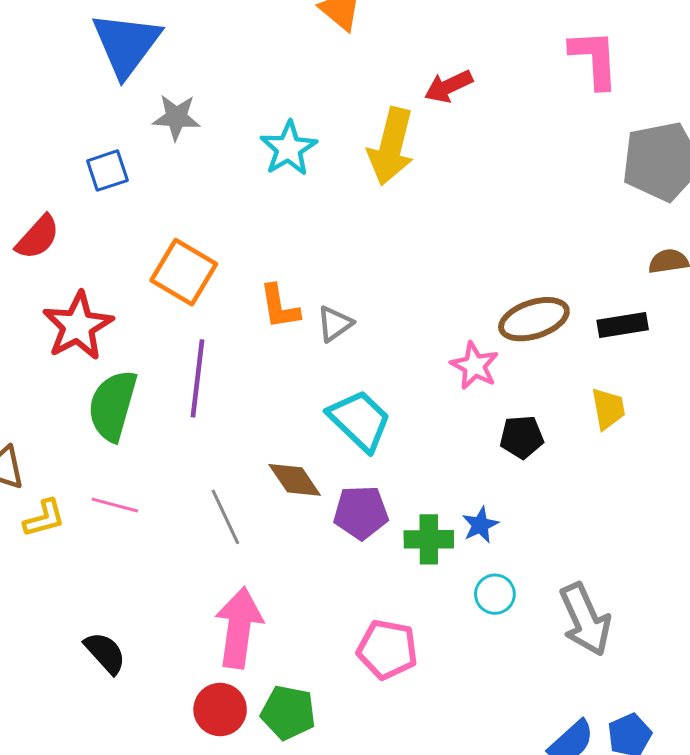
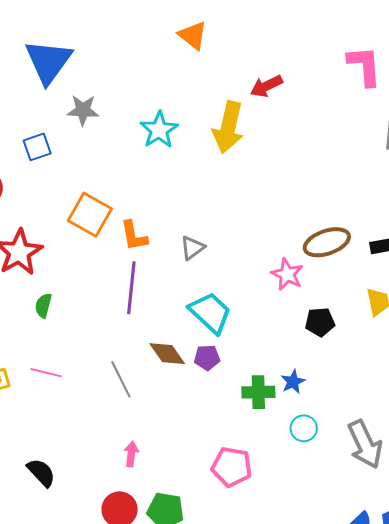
orange L-shape: (279, 307) -> (134, 236), moved
purple line: (198, 378) -> (131, 288), moved
green semicircle: (113, 405) -> (43, 305), size x0.5
purple pentagon: (361, 513) -> (207, 358), moved, size x0.7
pink arrow: (239, 628) -> (131, 454), size x0.5

